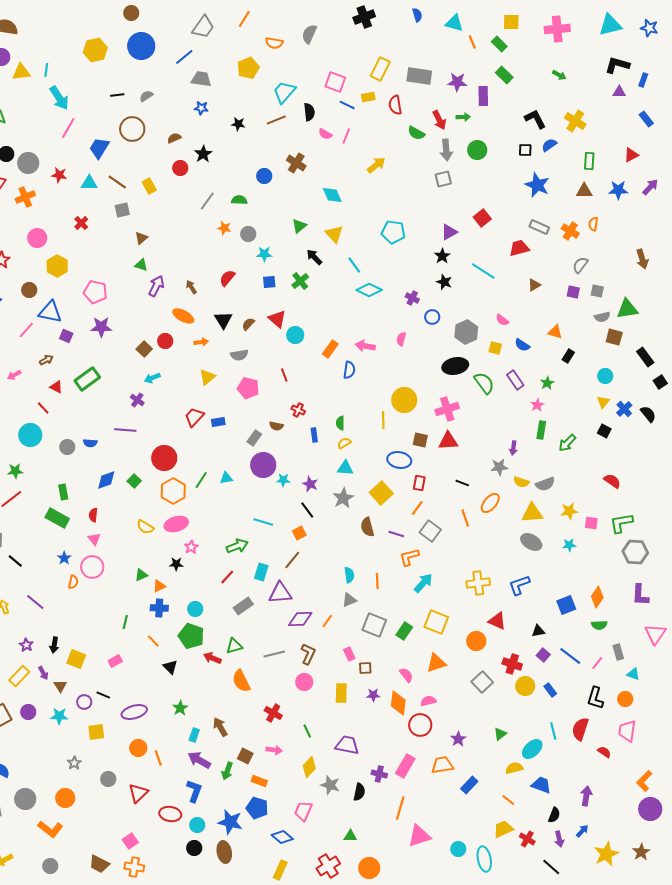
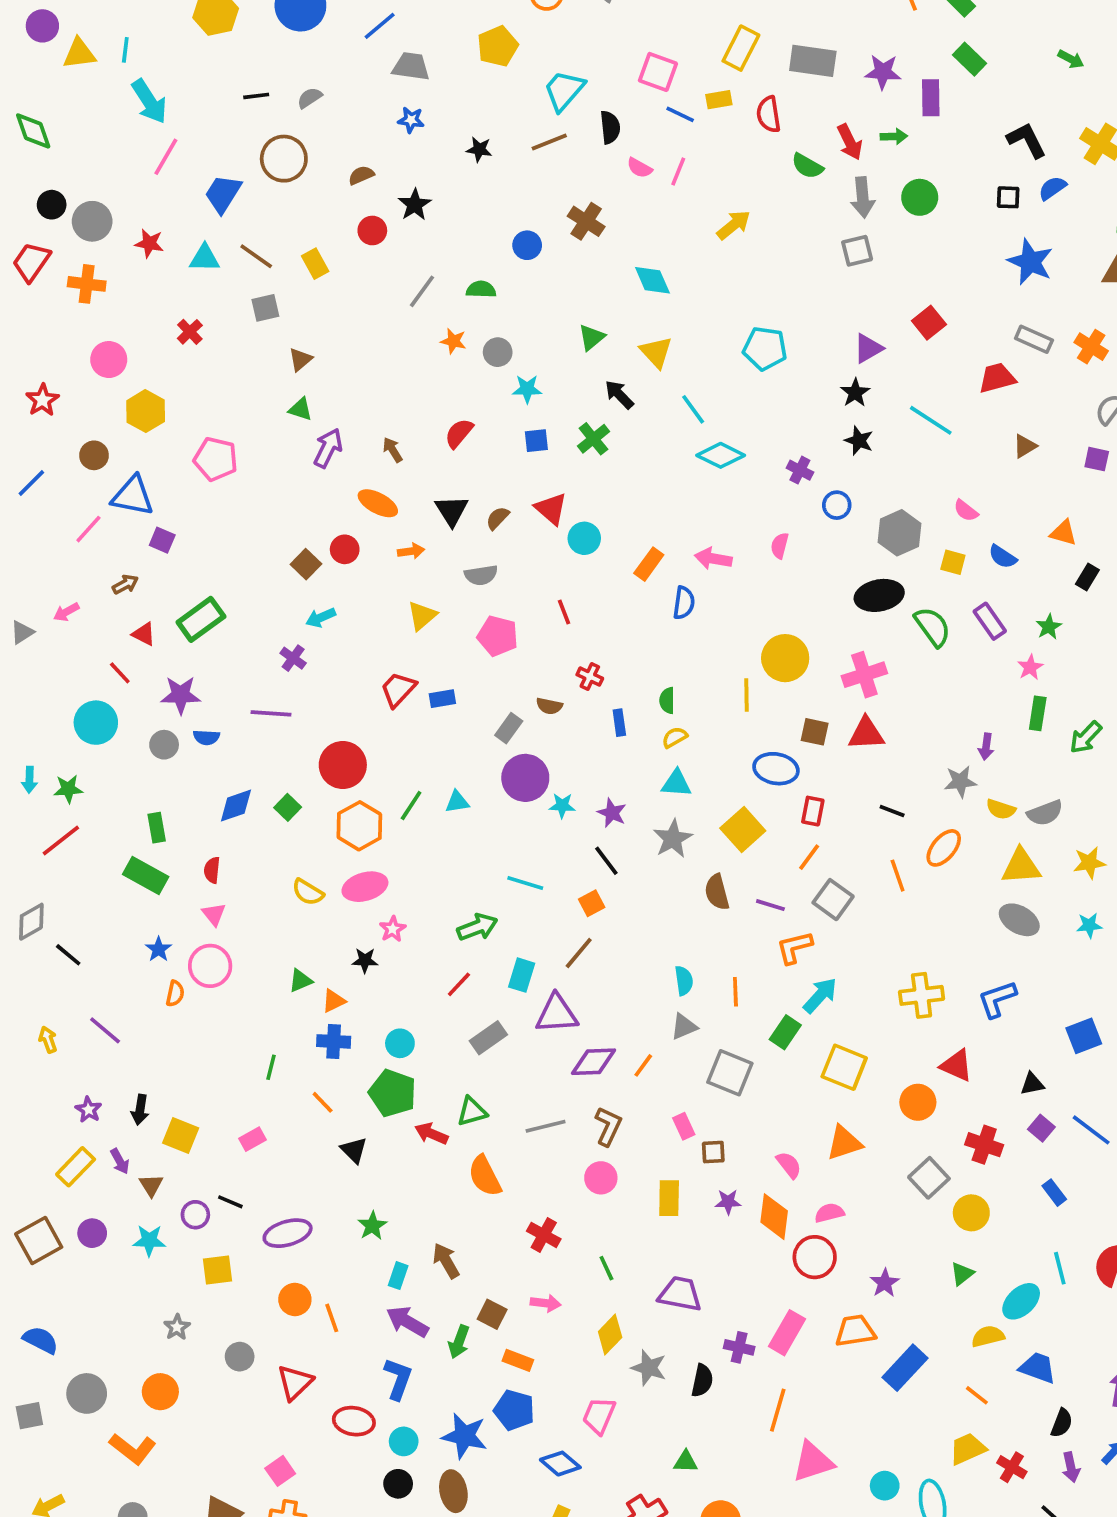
orange cross: (25, 197) -> (87, 284), turned 30
purple star: (101, 327) -> (181, 695), moved
green rectangle: (404, 631) -> (785, 1032), moved
yellow circle: (525, 686) -> (971, 1213), moved
blue rectangle: (469, 785) -> (905, 1368), size x1.4

